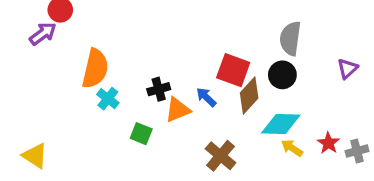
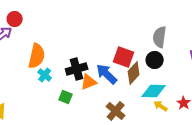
black cross: (159, 89) -> (77, 69), size x1.5
blue arrow: (206, 97) -> (107, 74), size x1.6

